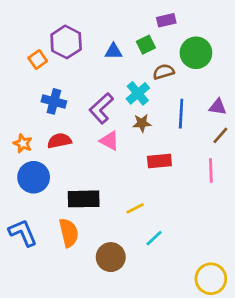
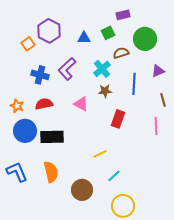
purple triangle: (218, 107) -> (158, 71), moved, turned -32
purple L-shape: (101, 108) -> (67, 69), moved
brown line: (220, 135) -> (163, 100), turned -56
red rectangle: (159, 161) -> (118, 119), turned -66
black rectangle: (84, 199) -> (52, 137), moved
yellow circle: (211, 279) -> (123, 206), moved

